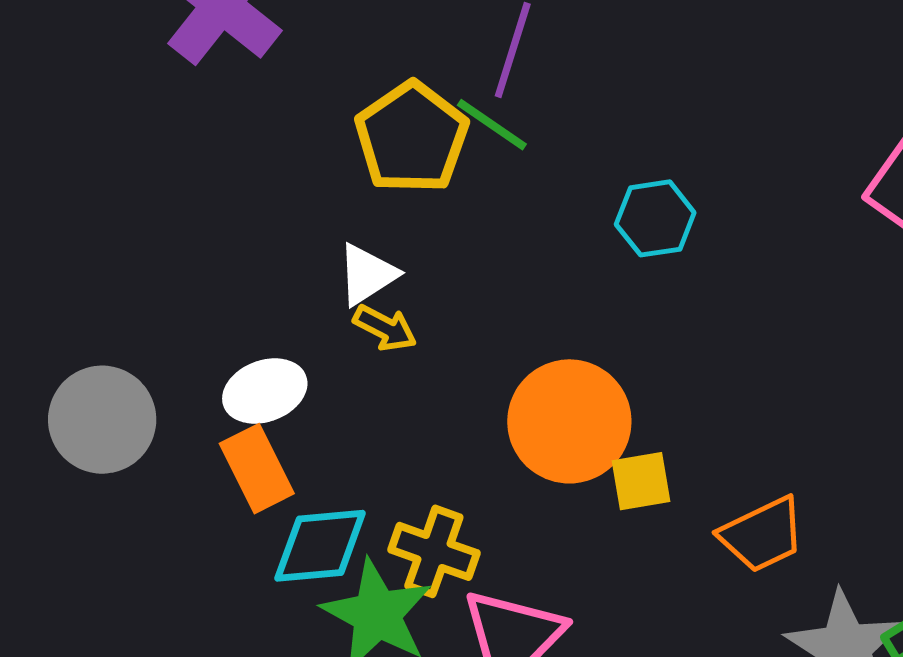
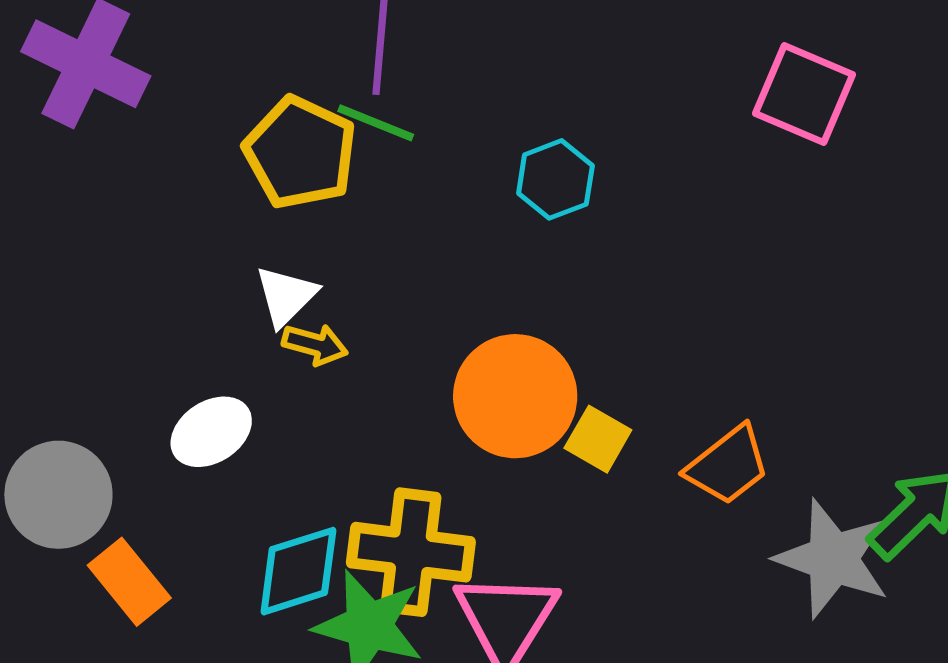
orange rectangle: (257, 469) -> (129, 582), moved
yellow square: (641, 481) -> (598, 439), turned -38
yellow cross: (434, 551) -> (411, 552), size x1.4

